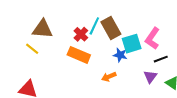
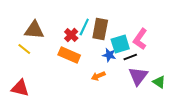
brown rectangle: (111, 28) -> (100, 29), turned 40
black line: (161, 59) -> (130, 57), moved
purple triangle: (150, 77) -> (138, 76), size x1.5

